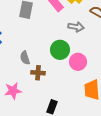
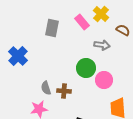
gray semicircle: (25, 58) -> (46, 88), moved

